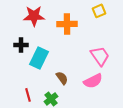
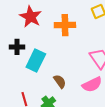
red star: (34, 16) -> (31, 17), turned 30

